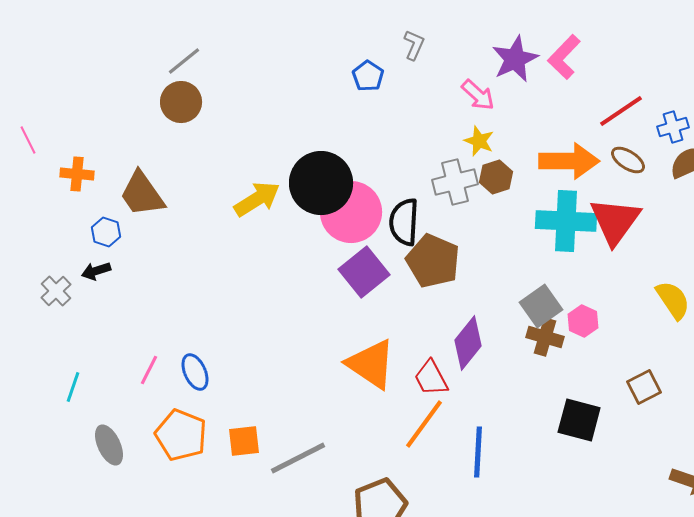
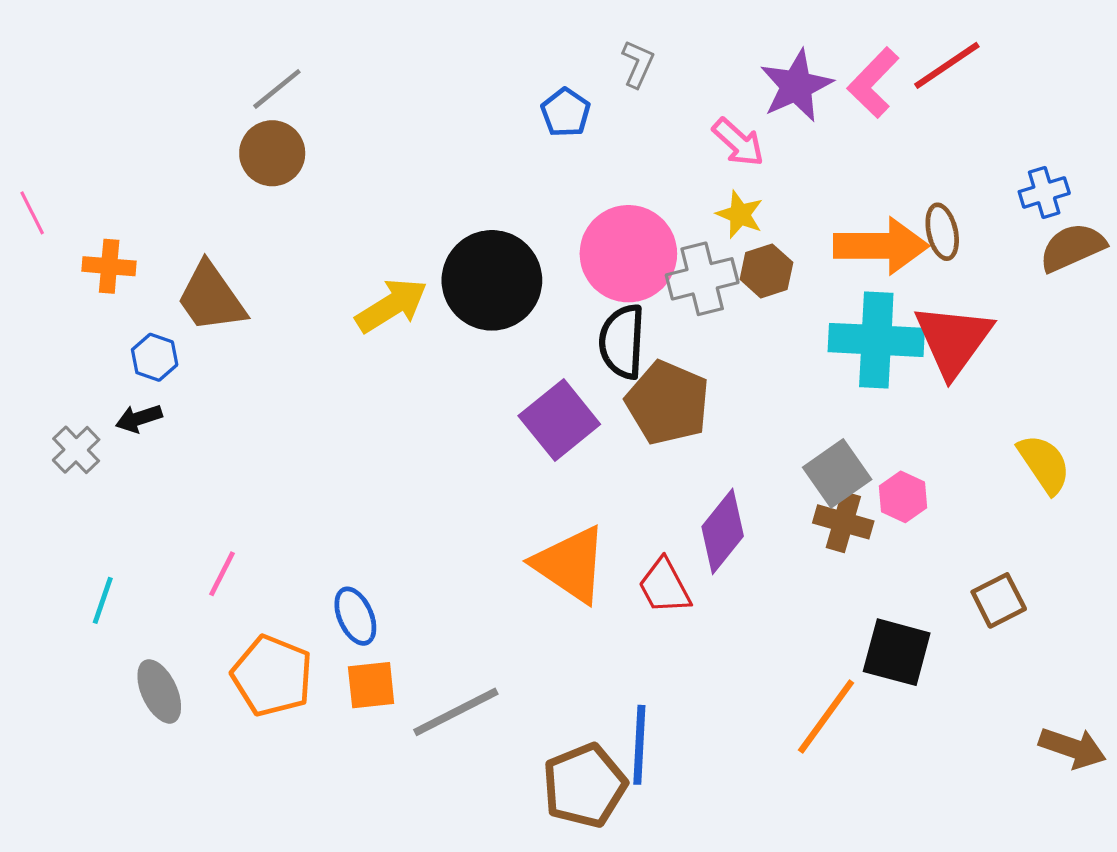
red line: (621, 111) -> (947, 65), moved
brown ellipse: (628, 160) -> (942, 232), moved, turned 44
pink circle: (351, 212) -> (628, 254), moved
blue ellipse: (195, 372) -> (355, 616), moved
orange line: (424, 424) -> (826, 717), moved
blue line: (478, 452) -> (639, 745), moved

